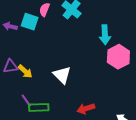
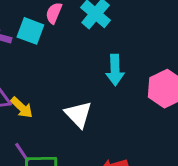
cyan arrow: (105, 35) -> (115, 70), moved

